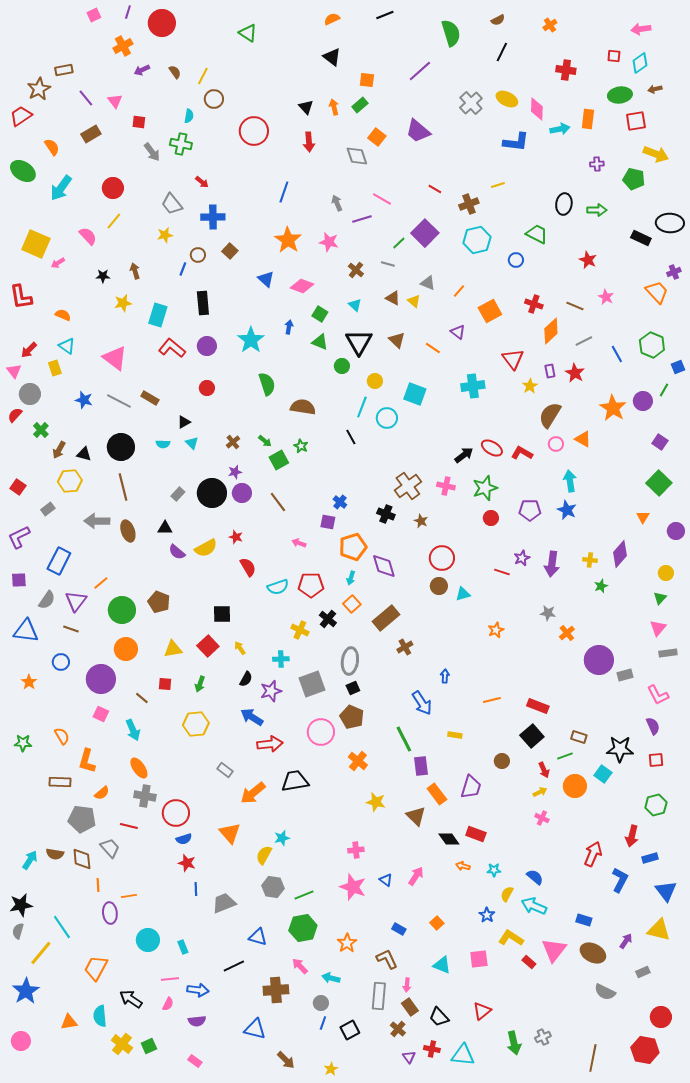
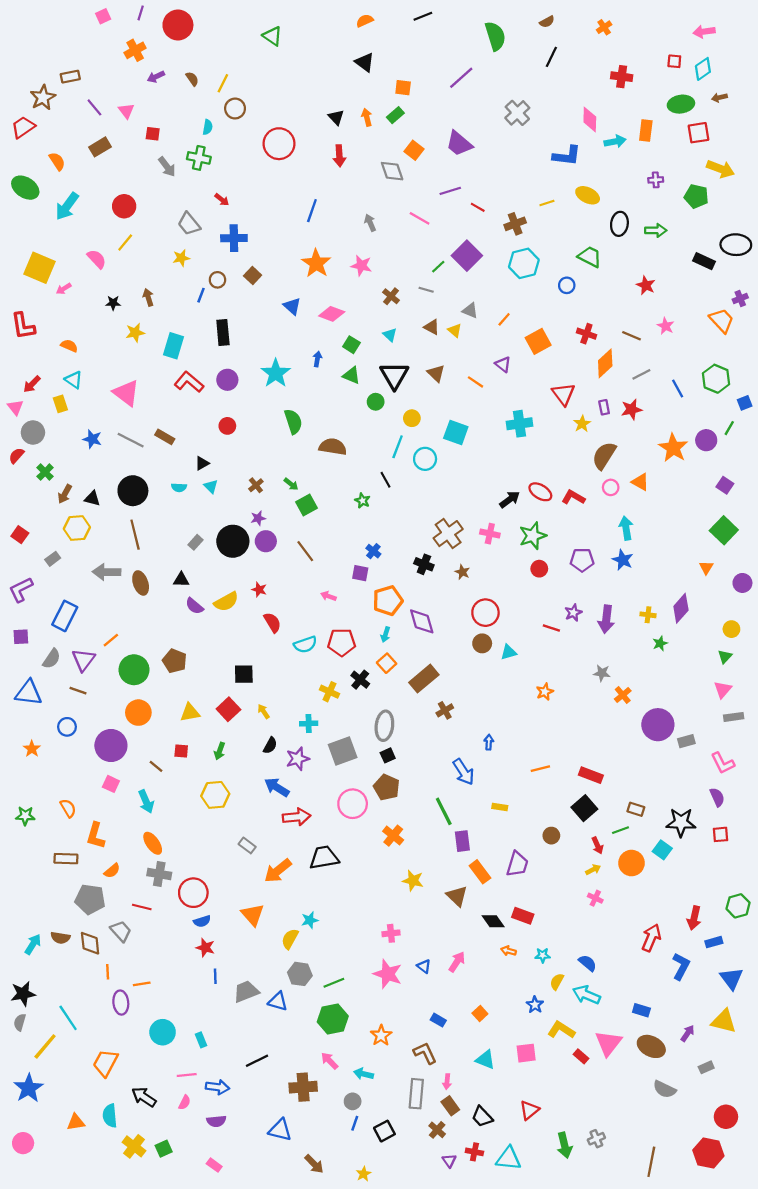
yellow ellipse: (507, 99) -> (588, 195), moved
purple line: (362, 219) -> (450, 191), moved
red star: (575, 373) -> (632, 409), turned 30
green star: (301, 446) -> (362, 501), moved
green hexagon: (656, 805) -> (738, 906), moved
blue triangle: (258, 937) -> (278, 1001), moved

